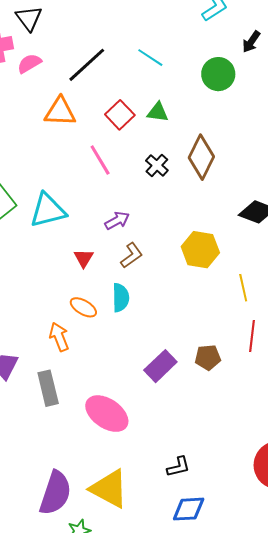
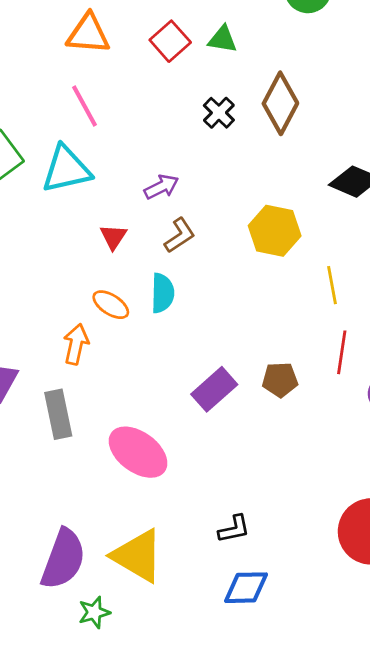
pink line: (100, 160) -> (84, 106), moved
orange arrow: (59, 337) -> (76, 344), turned 32

